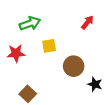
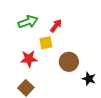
red arrow: (87, 22) -> (56, 26), moved
red star: (16, 53) -> (29, 59), moved

